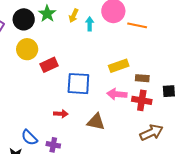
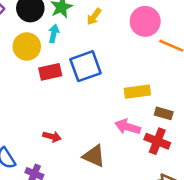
cyan arrow: (90, 24) -> (54, 34), moved
blue square: (78, 84) -> (86, 66), moved, turned -35

